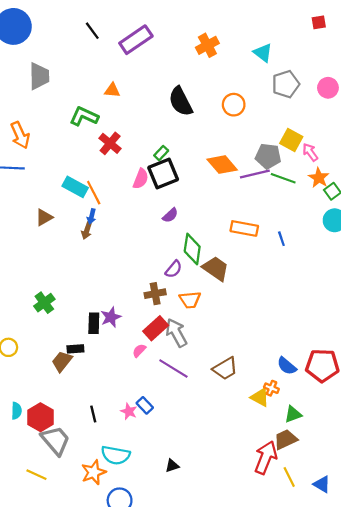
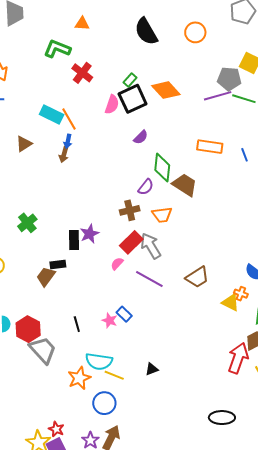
orange diamond: (222, 165) -> (166, 90), moved
yellow line: (36, 475) -> (114, 375), moved

